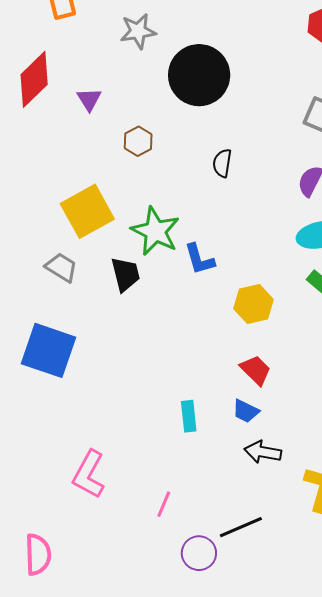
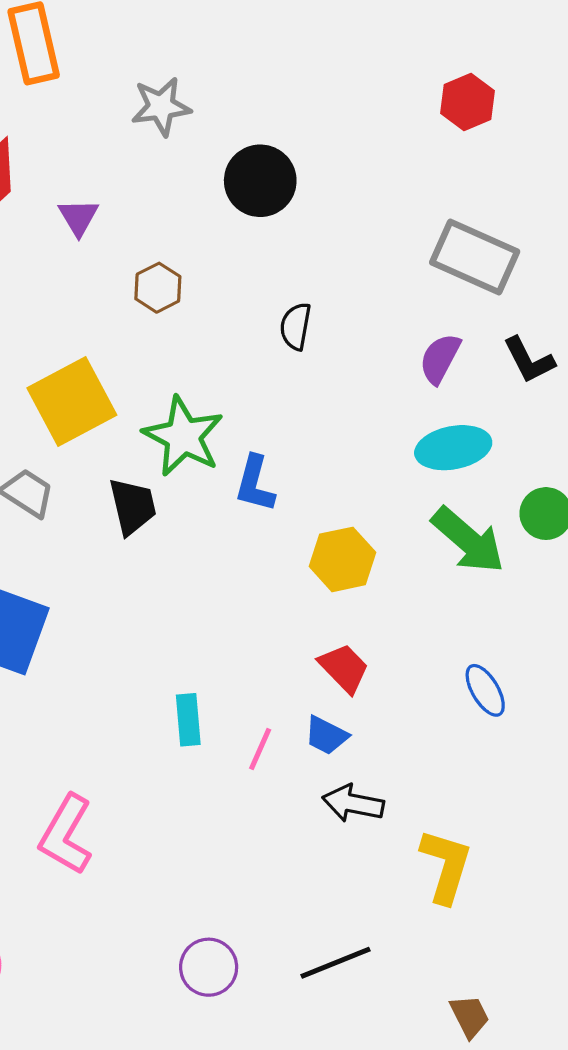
black circle: (199, 75) -> (260, 181), size x0.7
blue L-shape: (199, 259) -> (255, 484), turned 30
cyan rectangle: (189, 416) -> (188, 720), moved
pink line: (164, 504) -> (260, 749), moved
black line: (241, 527) -> (336, 963), moved
purple circle: (199, 553) -> (209, 967), moved

